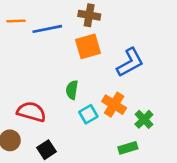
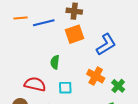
green semicircle: (72, 90) -> (55, 62), moved
cyan square: (88, 114) -> (65, 88), moved, turned 32

